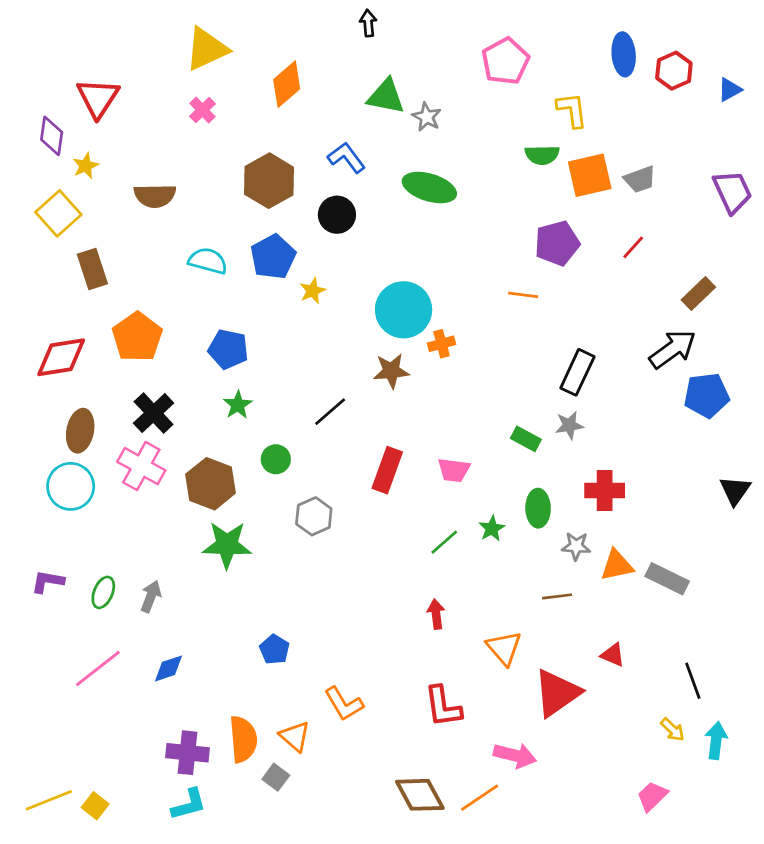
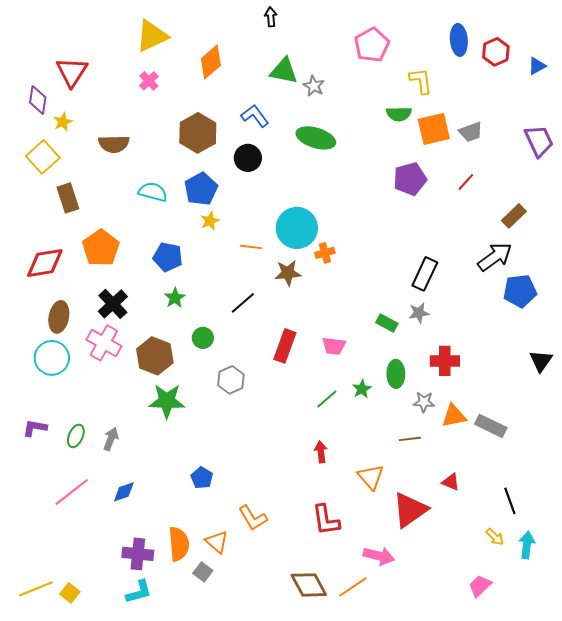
yellow star: (313, 291) -> (210, 221), moved
orange line: (523, 295) -> (251, 247), moved

